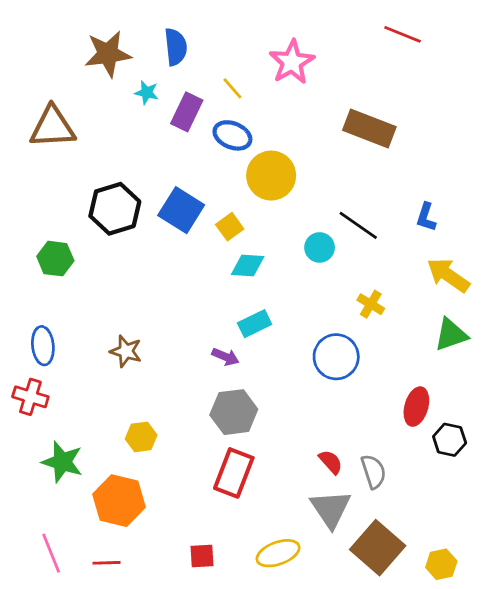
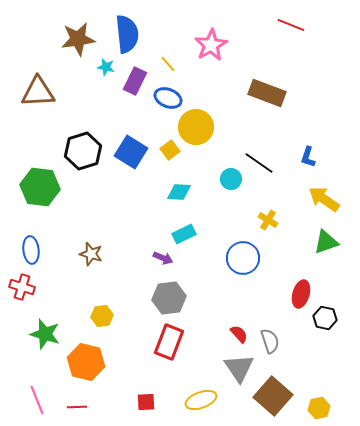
blue semicircle: (176, 47) -> (127, 34), size x1.4
yellow square: (230, 227) -> (170, 150), moved
green hexagon: (55, 259) -> (40, 187), size x1.5

